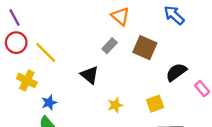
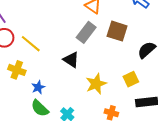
gray rectangle: (110, 46) -> (86, 32), size x1.5
yellow star: (115, 105) -> (96, 84), size x1.5

